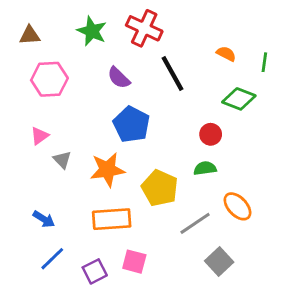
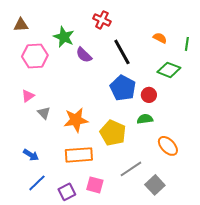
red cross: (144, 28) -> (102, 20), size x0.7
green star: (92, 31) -> (64, 37), moved
blue pentagon: (131, 124) -> (123, 88), moved
gray line: (195, 223) -> (131, 169), moved

